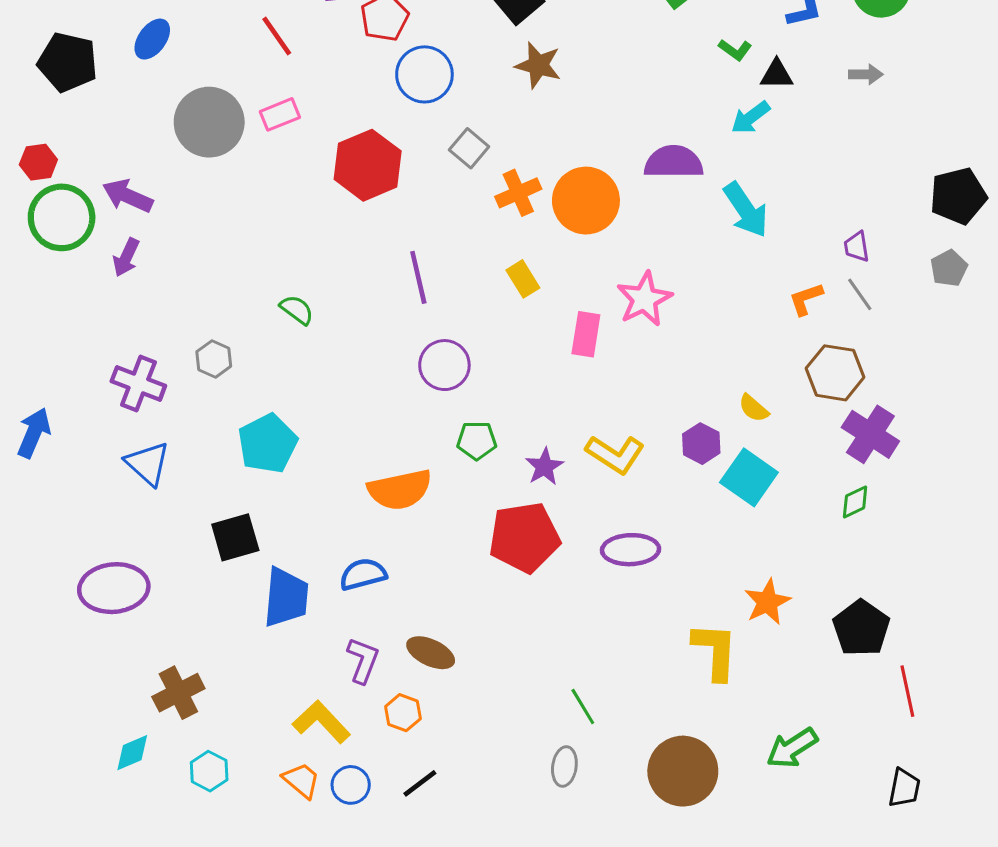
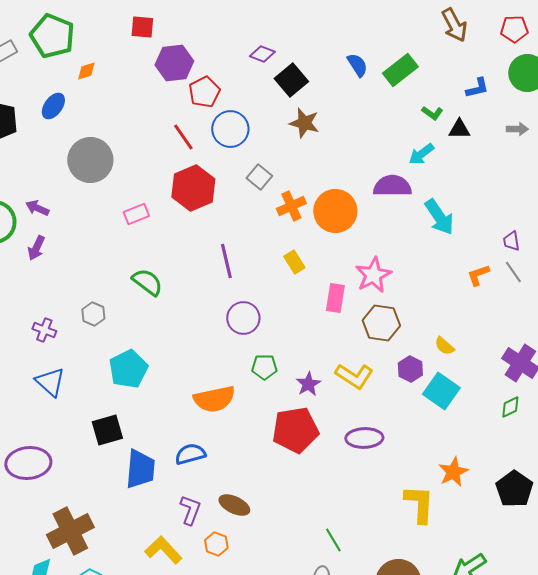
red line: (277, 36) -> (183, 137), moved
pink rectangle: (280, 114) -> (136, 214), moved
cyan arrow: (750, 117) -> (421, 154), moved
purple arrow: (128, 196) -> (37, 208), size x0.7
green semicircle: (297, 310) -> (147, 282), size x1.4
brown hexagon: (835, 373) -> (381, 323), moved
purple cross: (138, 384) -> (44, 330), size x0.7
brown cross: (178, 693) -> (70, 531), size x1.4

